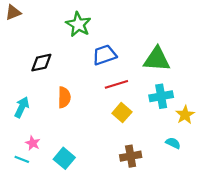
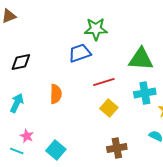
green star: (78, 24) -> (96, 29), moved, turned -30
blue trapezoid: (104, 55) -> (80, 53), moved
black diamond: (41, 63) -> (21, 62), moved

